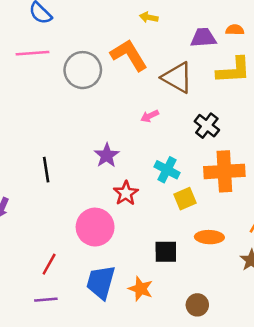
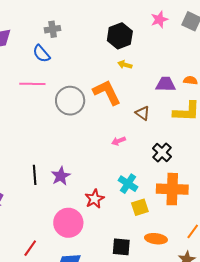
brown triangle: (177, 77) -> (143, 113), size x0.6
purple star: (107, 155) -> (61, 176), moved

